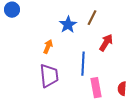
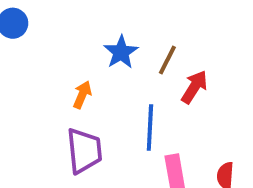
brown line: (92, 18) -> (167, 60), moved

